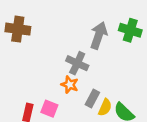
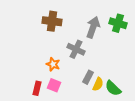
brown cross: (18, 29) -> (52, 21), moved
orange star: (70, 85) -> (53, 64), moved

